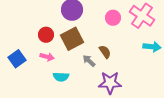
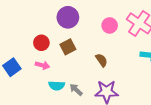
brown square: (72, 39) -> (68, 47), size x0.7
gray arrow: (89, 61) -> (76, 90), moved

